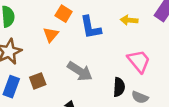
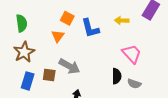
gray arrow: (80, 71) -> (69, 66), moved
brown square: (38, 81) -> (49, 75), turned 32

